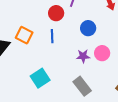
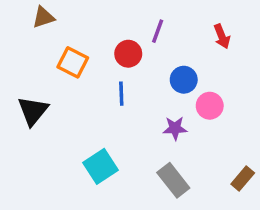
orange square: (24, 35) -> (73, 62), moved
pink circle: (102, 53) -> (210, 106), moved

